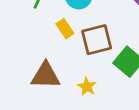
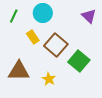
brown square: (97, 40) -> (56, 45), turned -35

